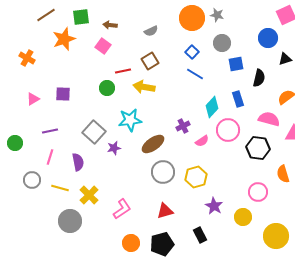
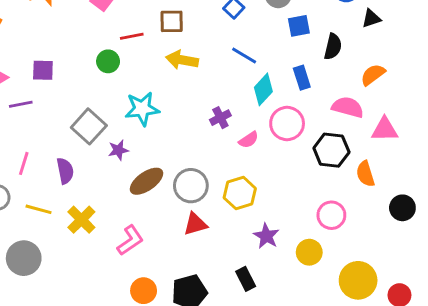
brown square: (150, 61) -> (172, 21), turned 30
blue line: (195, 74) -> (244, 55), moved
yellow arrow: (144, 87) -> (182, 60), moved
purple line: (50, 131) -> (21, 104), moved
brown ellipse: (153, 144) -> (146, 181), moved
orange semicircle: (283, 174) -> (365, 174), moved
red triangle: (165, 211) -> (195, 224), moved
gray circle: (70, 221) -> (24, 258), moved

